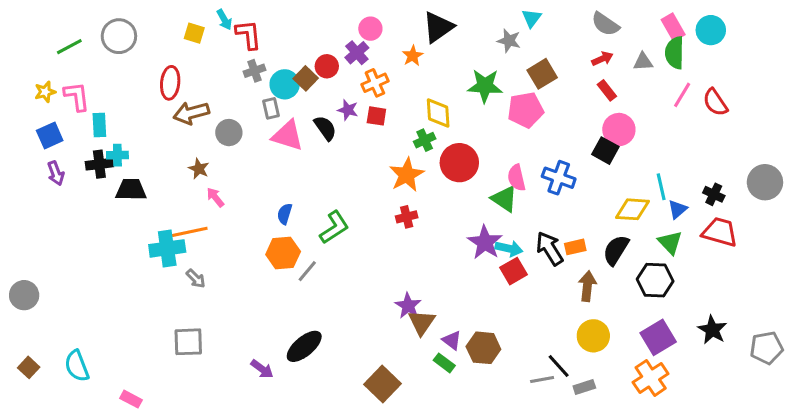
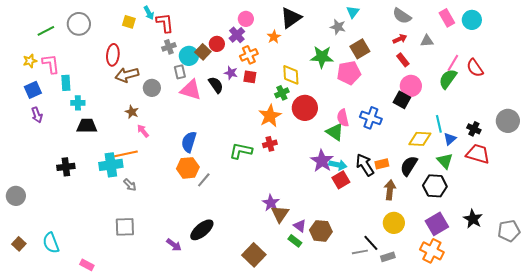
green semicircle: (675, 53) -> (448, 79), moved, turned 35
black cross: (99, 164) -> (66, 167), moved
blue semicircle: (285, 214) -> (189, 142), size x1.5
green L-shape: (334, 227) -> (241, 151), moved, turned -135
orange cross: (651, 378) -> (432, 251), turned -30

